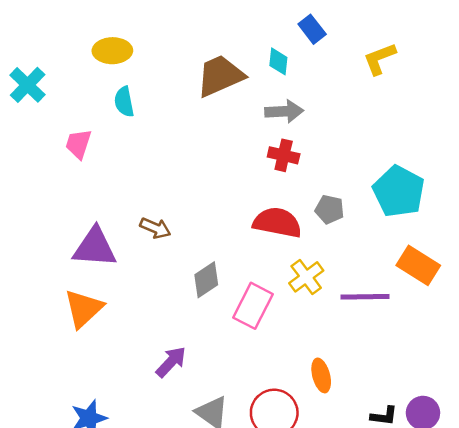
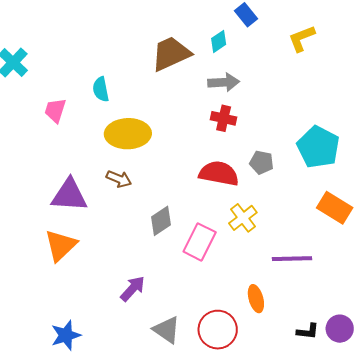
yellow ellipse: (112, 51) -> (128, 134), moved, size x1.4
cyan diamond: (278, 61) -> (219, 41), turned 50
cyan semicircle: (124, 102) -> (101, 89), moved
purple line: (365, 297) -> (292, 259), moved

